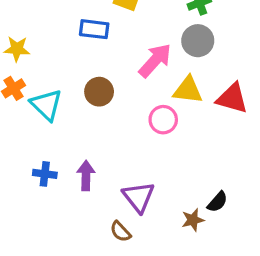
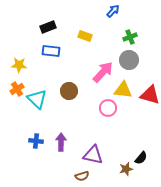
blue rectangle: (94, 29) -> (51, 51), moved
purple triangle: (139, 197) -> (93, 155), turned -40
brown semicircle: (120, 231) -> (82, 176), turned -64

